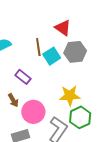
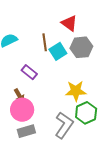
pink circle: (33, 112) -> (22, 110), moved

